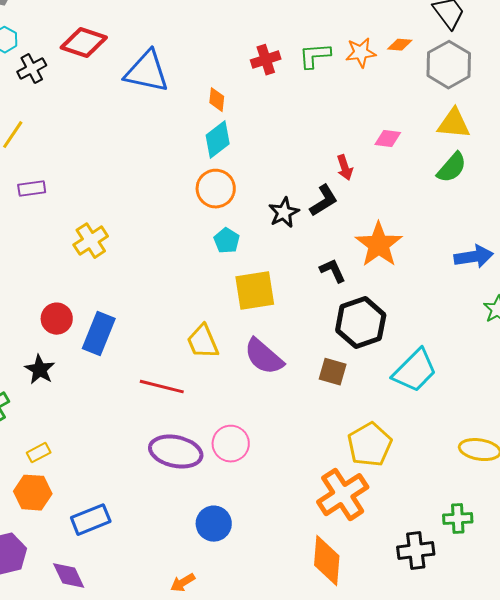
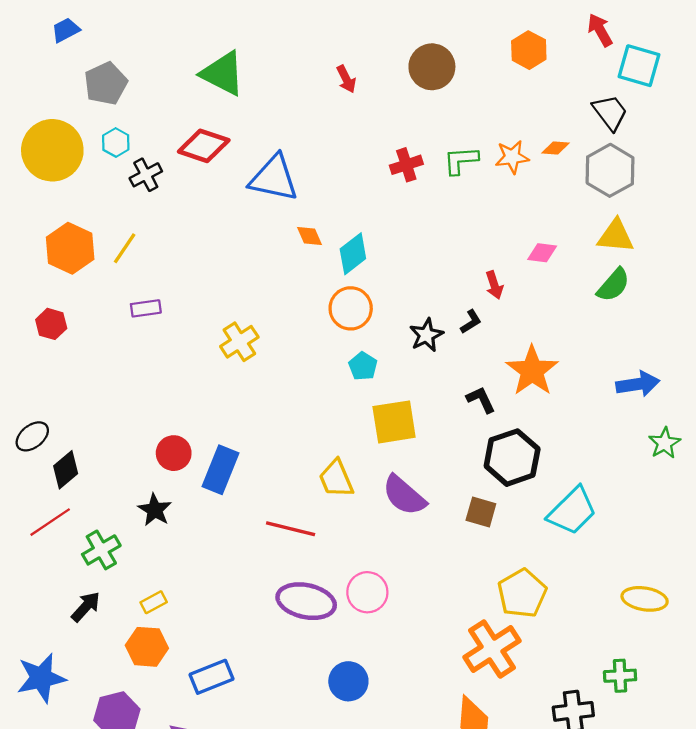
orange diamond: (217, 100) -> (309, 236), moved, turned -30
black L-shape: (324, 201) -> (471, 322), size x0.7
yellow cross: (91, 241) -> (239, 342), moved

